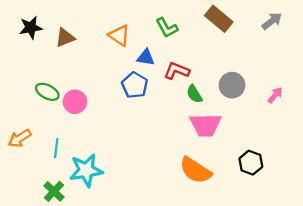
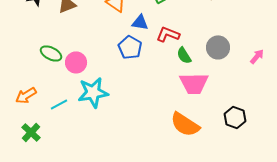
cyan line: (56, 148) -> (59, 104), turned 54
cyan star: (86, 170) -> (93, 92), moved
green cross: (54, 191) -> (31, 132), moved

